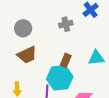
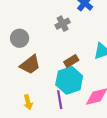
brown rectangle: (66, 60) -> (71, 61), turned 48

